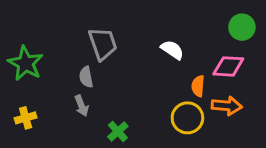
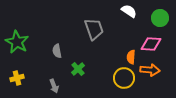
gray trapezoid: (103, 44) -> (94, 29), moved
white semicircle: (172, 50) -> (129, 11), moved
gray arrow: (82, 106) -> (54, 86), moved
green cross: (118, 131) -> (78, 69), moved

